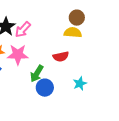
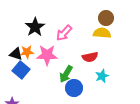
pink arrow: (23, 30) -> (64, 33), moved
cyan star: (80, 84) -> (102, 76), moved

